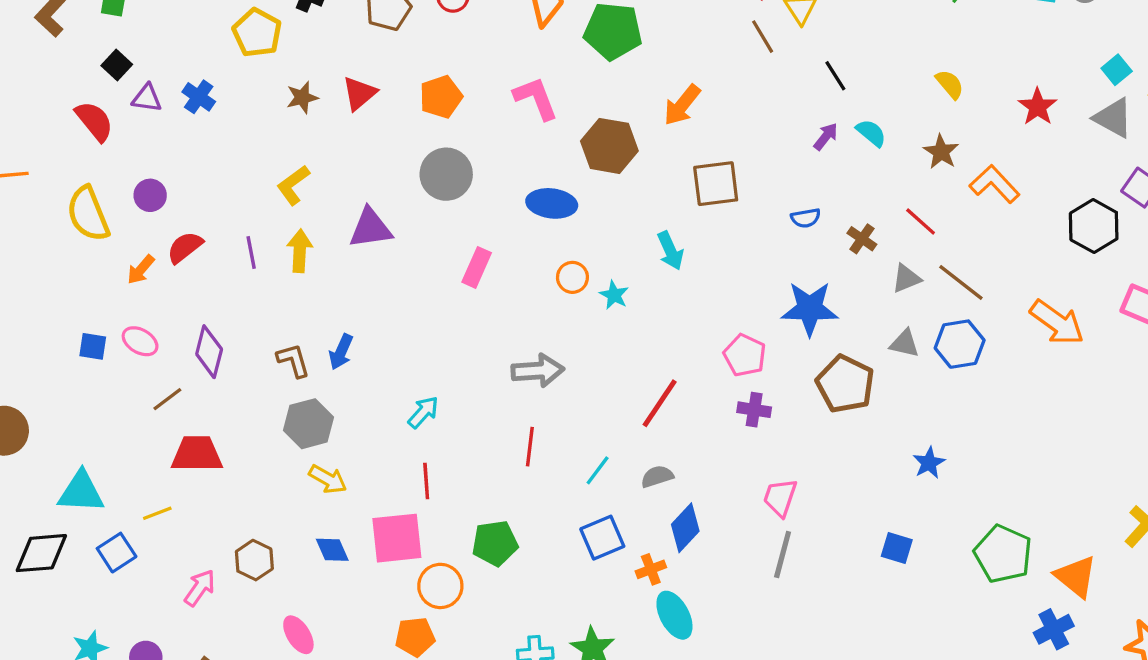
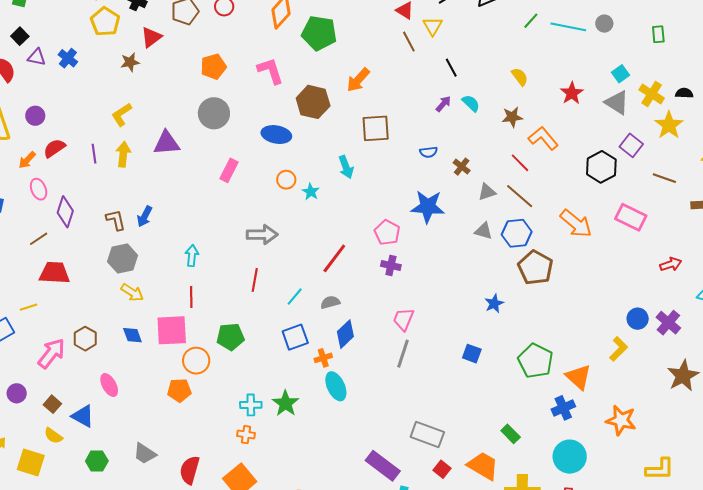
red triangle: (359, 93) -> (151, 37), moved
brown star: (941, 152) -> (512, 117), turned 30
red line: (921, 221) -> (520, 163), moved
pink ellipse: (140, 341) -> (39, 189), moved, turned 35
brown pentagon: (845, 384) -> (535, 268), moved
cyan arrow: (423, 412) -> (192, 256), turned -40
pink arrow: (200, 588) -> (51, 353), size x1.4

